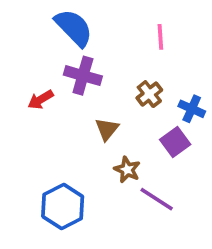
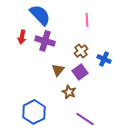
red arrow: (41, 100) -> (22, 37), moved, turned -48
purple square: (175, 142) -> (80, 72), moved
purple line: (157, 199) -> (85, 119), moved

